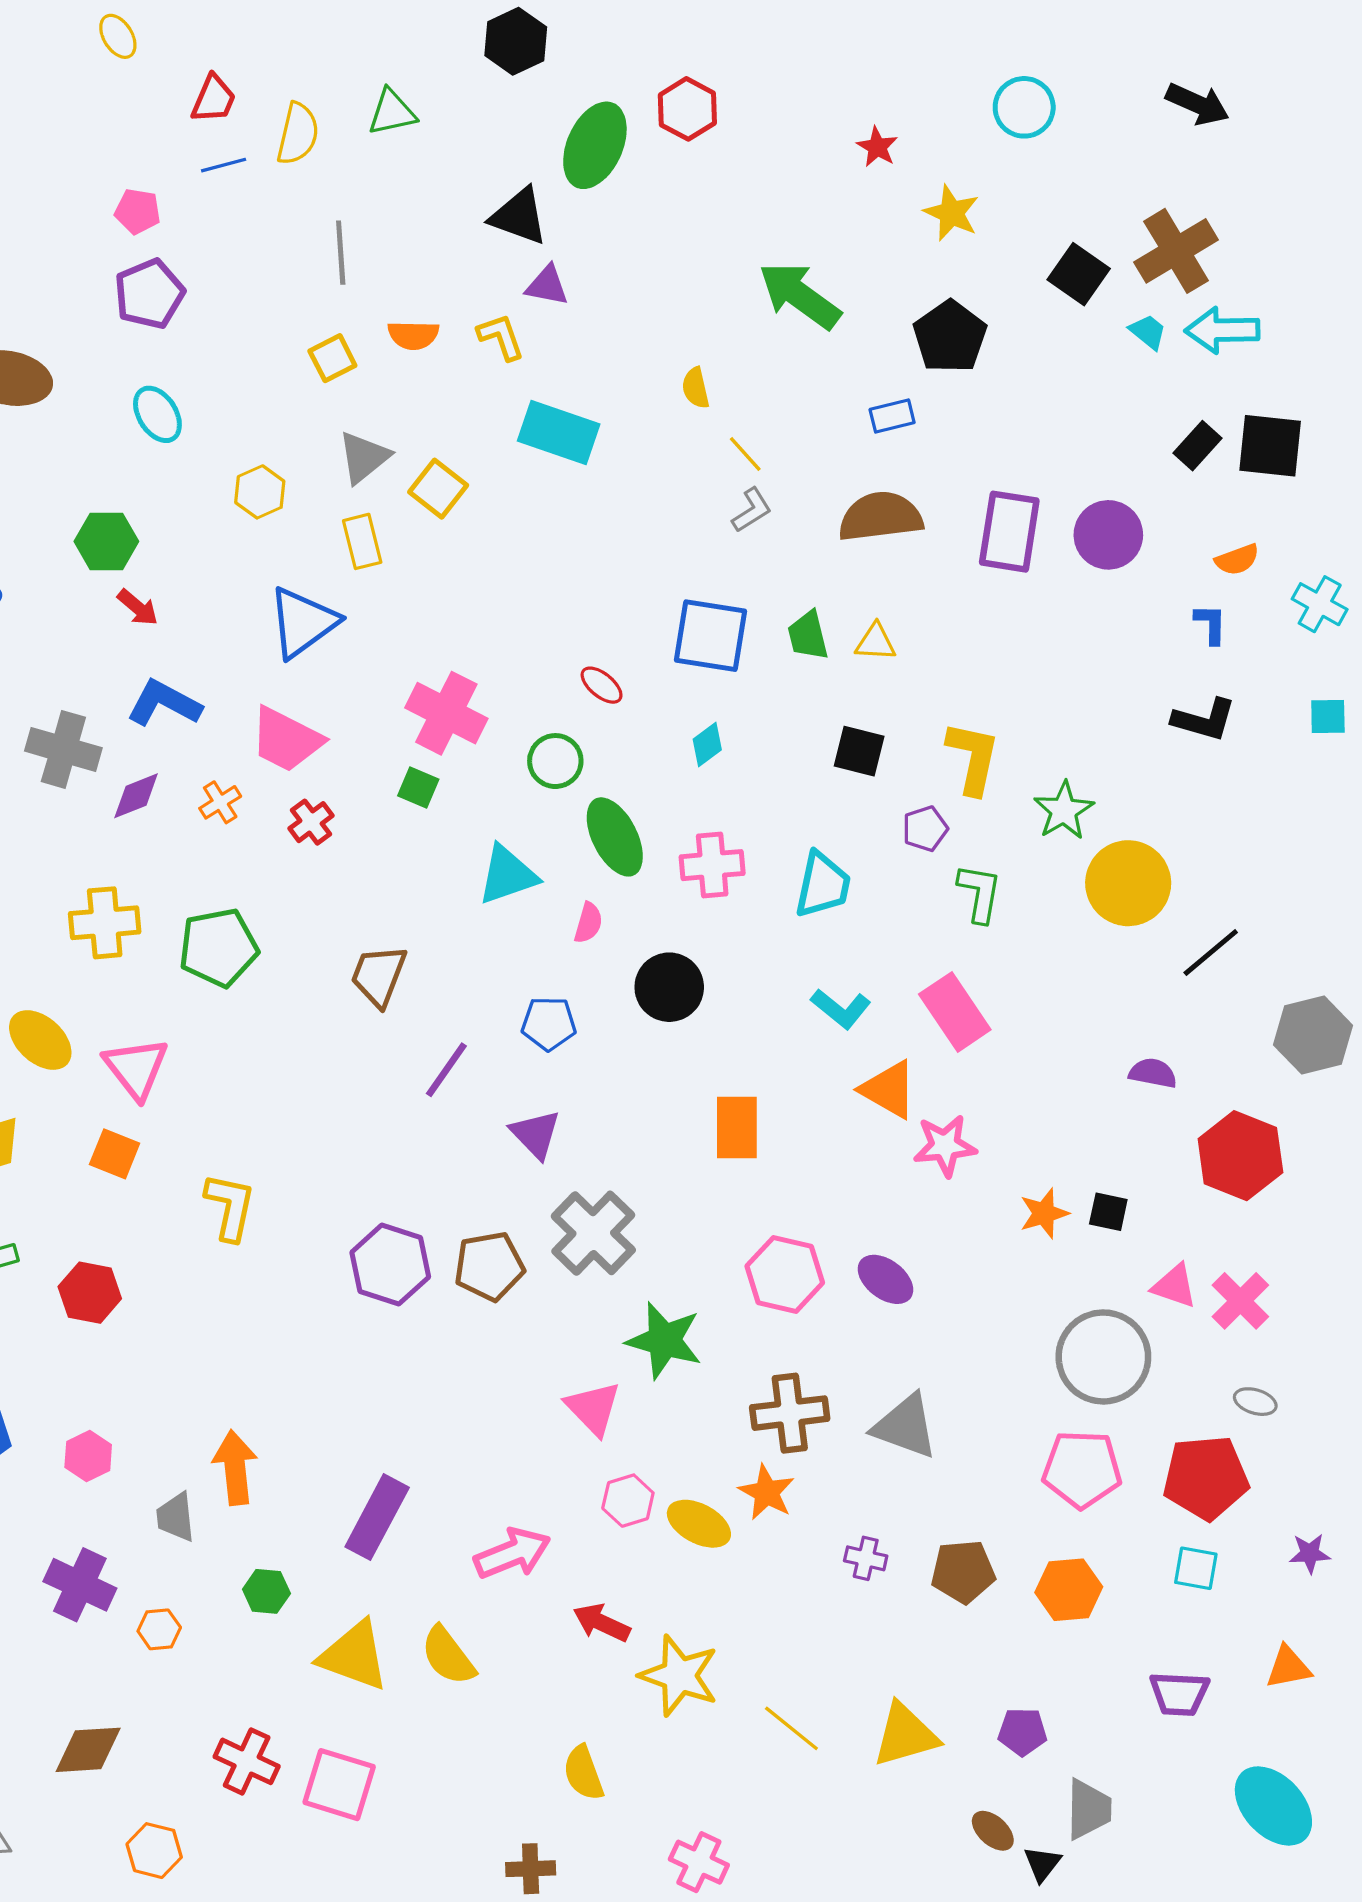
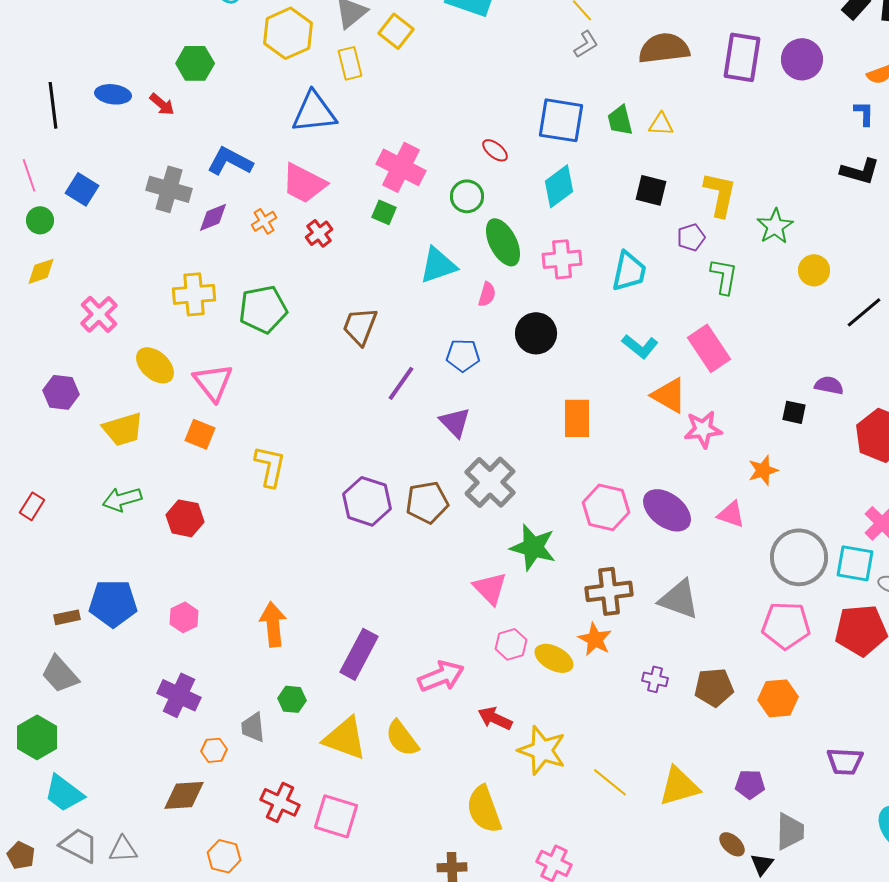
yellow hexagon: (260, 492) -> (288, 33), size x1.6
red arrow: (138, 608) -> (162, 104), moved
blue triangle: (303, 622) -> (314, 112), turned 30
cyan diamond: (707, 745) -> (559, 186), size x1.6
yellow circle: (1128, 883) -> (814, 270), size x0.6
black square: (1108, 1212) -> (794, 412), moved
purple ellipse: (885, 1279) -> (667, 510), size x1.4
pink triangle: (1174, 1286) -> (731, 514), moved
gray trapezoid: (176, 1517) -> (253, 727), moved
cyan square: (1196, 1568) -> (855, 563), moved, size x1.4
orange hexagon: (159, 1629) -> (214, 750), moved
yellow semicircle: (583, 1773) -> (484, 809), size x1.4

